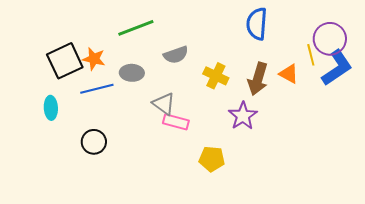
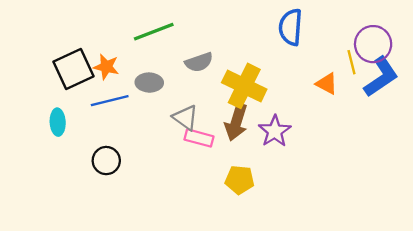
yellow cross: (216, 76) -> (244, 86), size x1.5
brown arrow: (258, 79) -> (236, 122), moved

